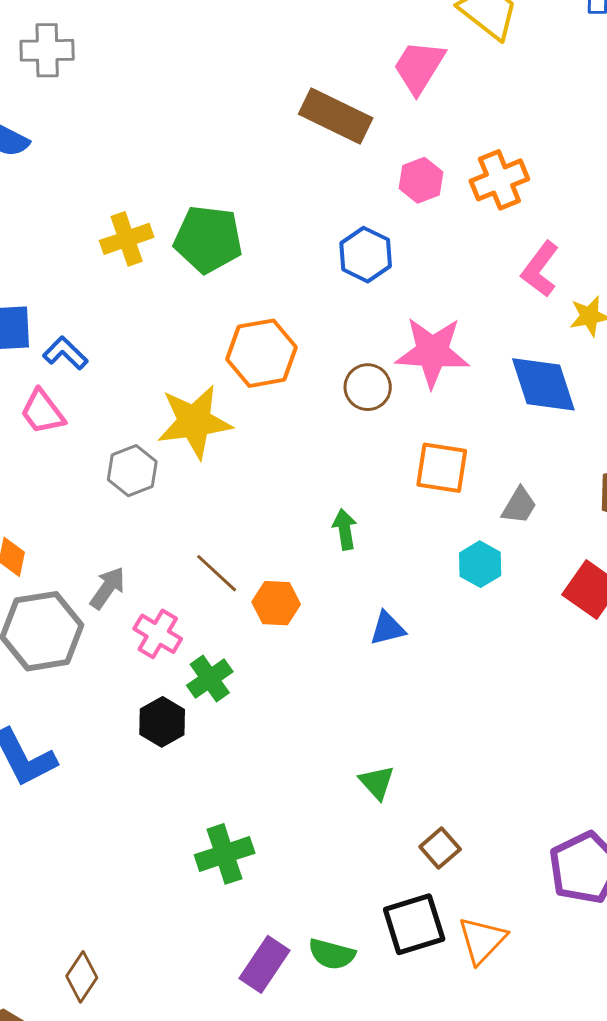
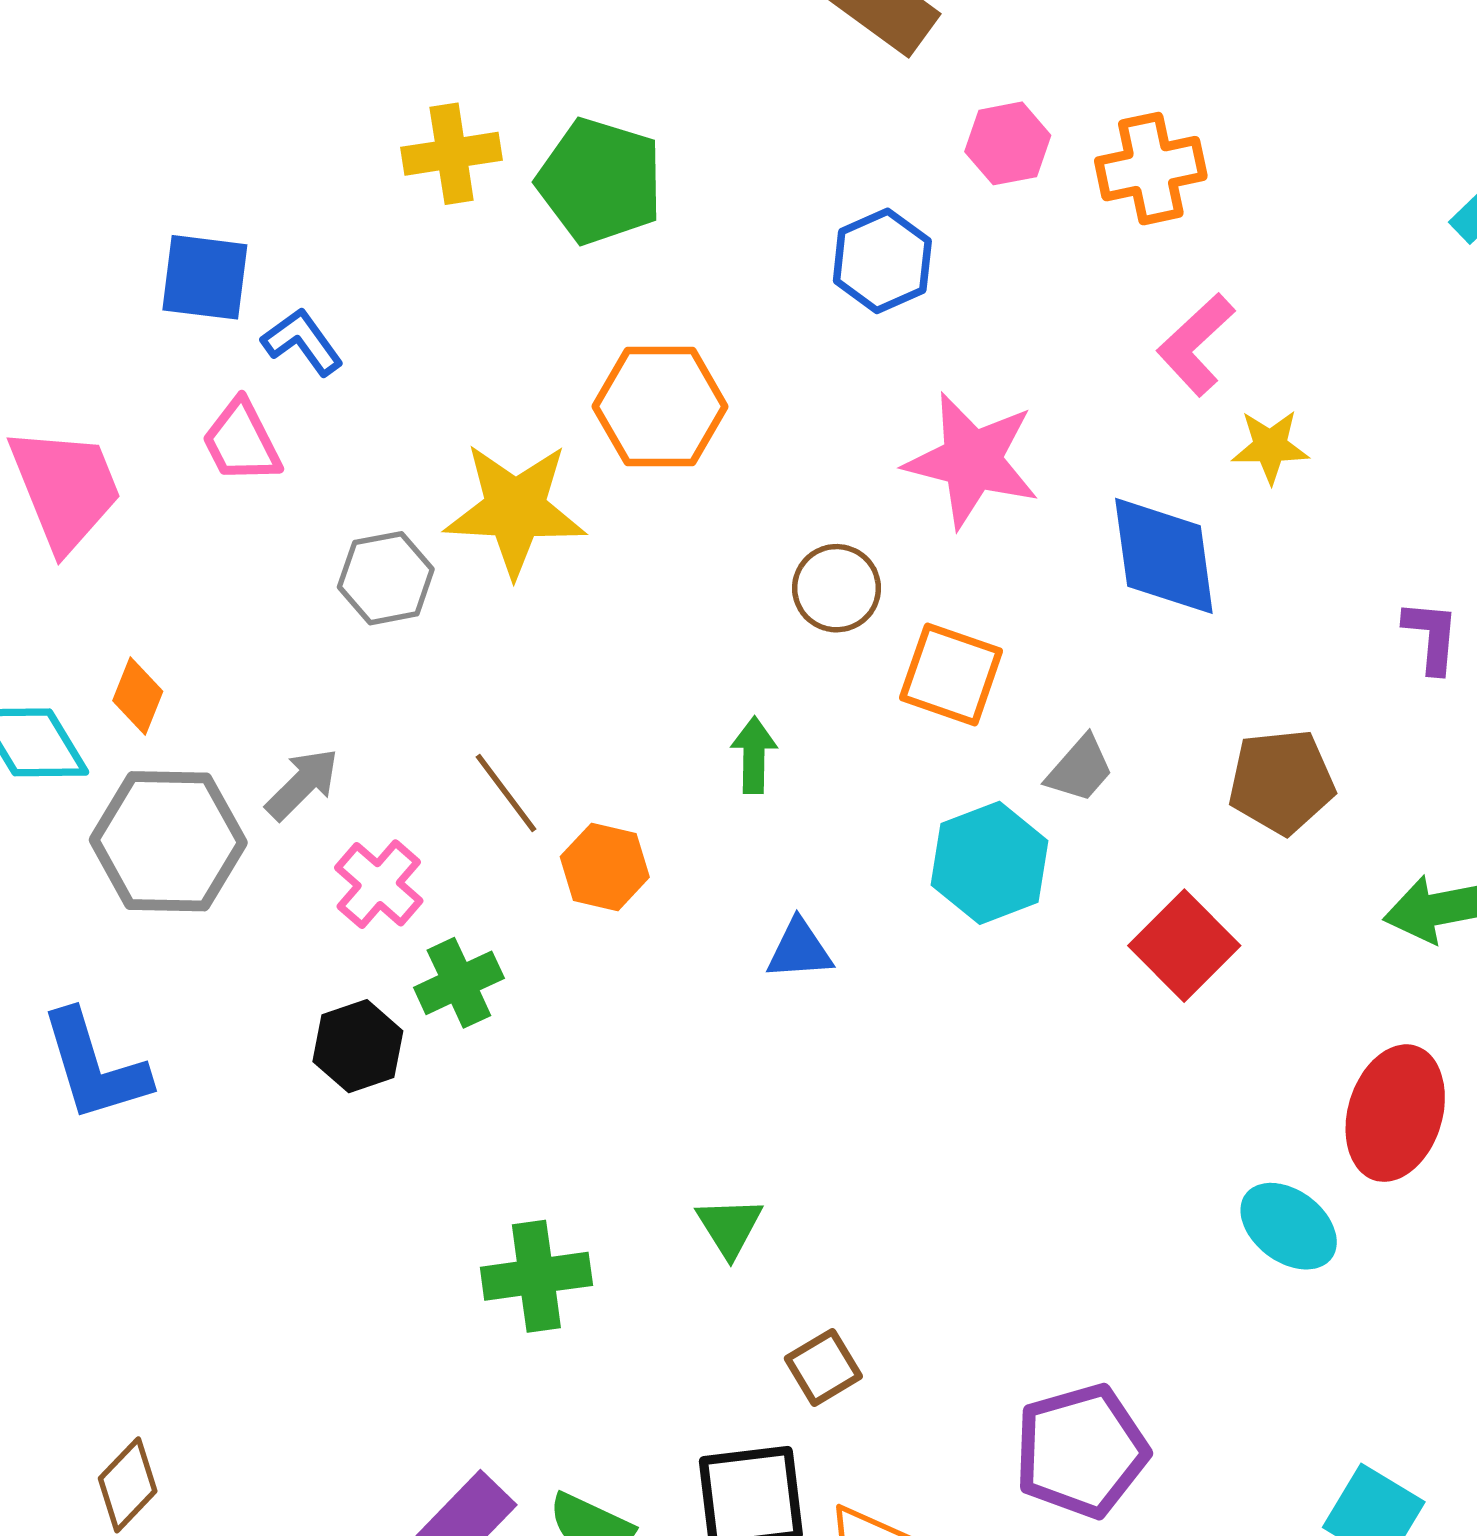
brown circle: (368, 387) -> (837, 588), moved
cyan hexagon: (480, 564) -> (990, 863), size x1.4
green cross: (225, 854) -> (536, 1276), moved

